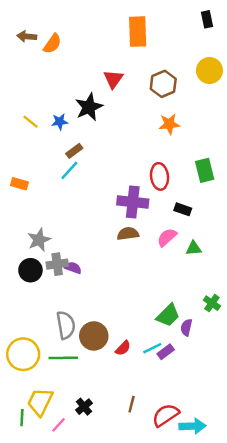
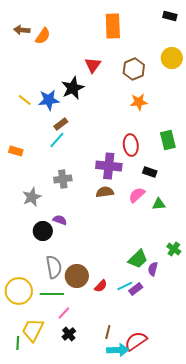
black rectangle: (207, 19) -> (170, 16), turned -64
blue star: (60, 122) -> (49, 100), size x1.5
gray cross: (57, 264) -> (63, 179), moved
black circle: (30, 270) -> (43, 231), moved
pink line: (58, 425) -> (64, 313), moved
cyan arrow: (192, 426) -> (118, 350), moved

